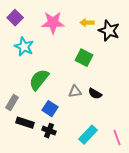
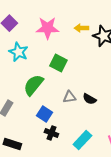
green square: (84, 58) -> (58, 63), moved
black rectangle: (25, 123) -> (12, 144), moved
black cross: (49, 131) -> (51, 133), moved

